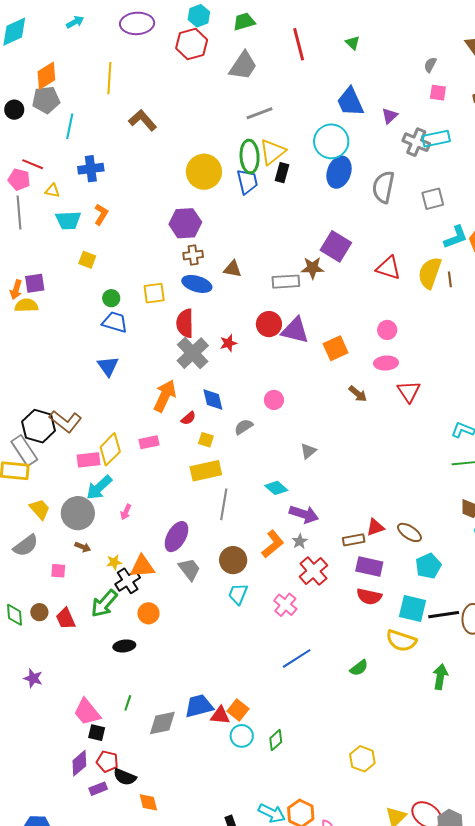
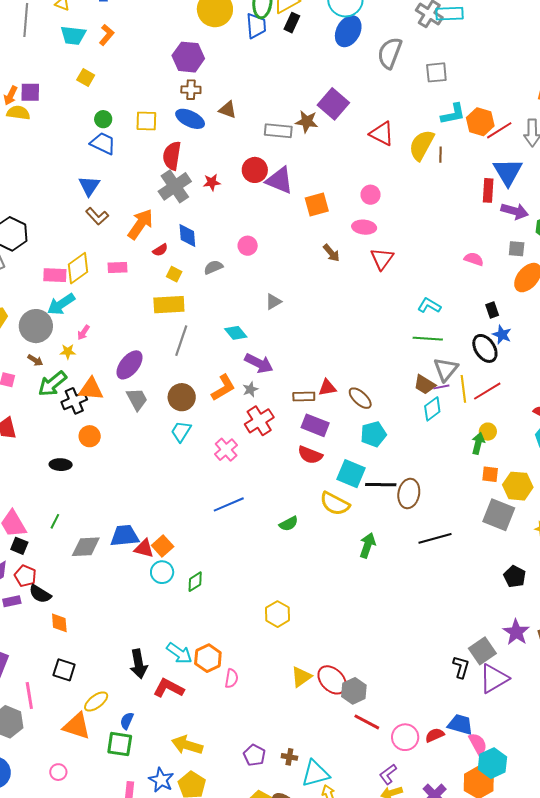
brown L-shape: (65, 421) -> (97, 216), moved, size x0.7
yellow star: (114, 562) -> (68, 352), moved
green arrow: (104, 603) -> (52, 384), moved

